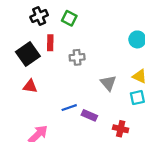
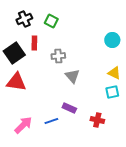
gray triangle: (108, 83) -> (72, 76), moved
red triangle: (30, 86) -> (16, 82), size x1.5
blue line: (69, 108) -> (51, 121), moved

